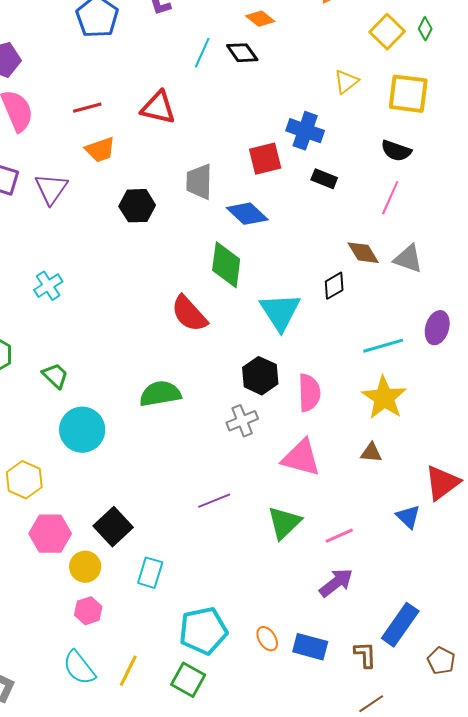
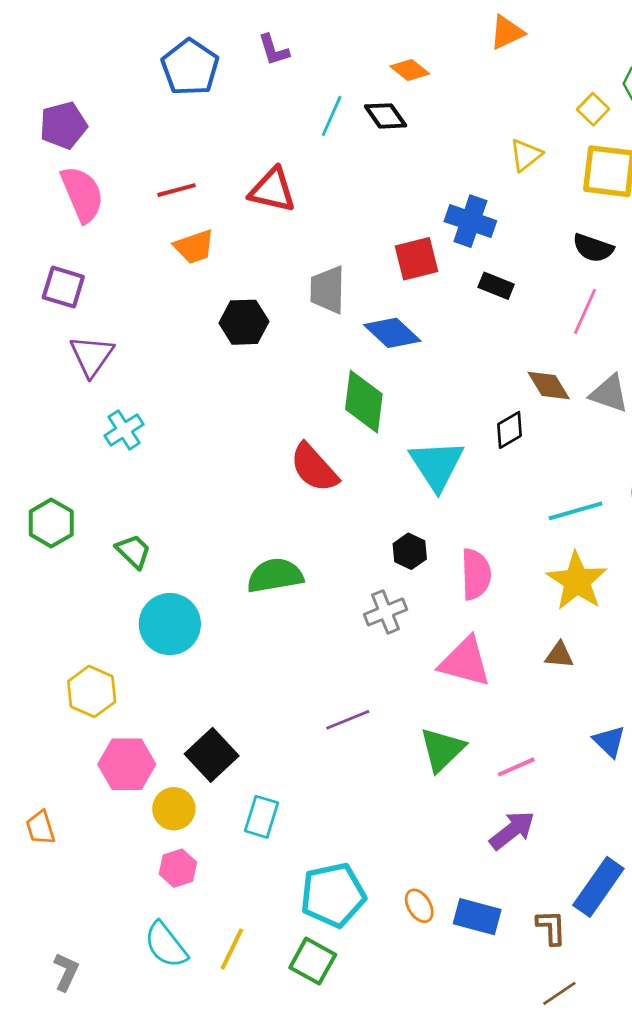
yellow square: (387, 32) -> (593, 109), moved, size x0.7
purple triangle: (51, 189) -> (92, 356), moved
black hexagon: (260, 376) -> (410, 551), size x0.7

